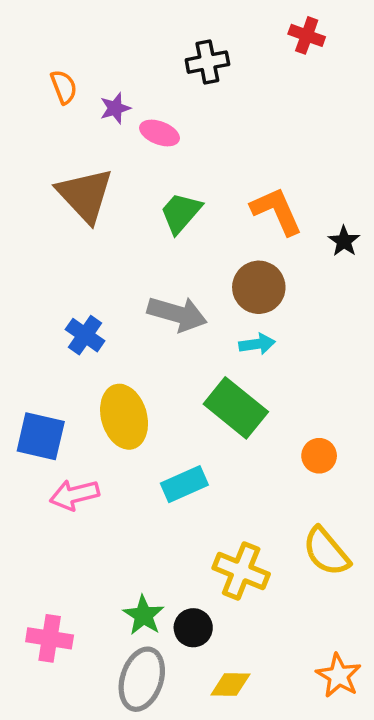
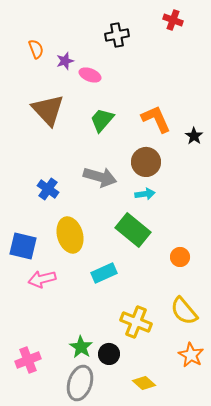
pink cross: (50, 638) -> (28, 360), turned -30
orange star: (339, 676) -> (191, 355), moved
yellow diamond: (230, 684) -> (144, 383), moved, turned 40

